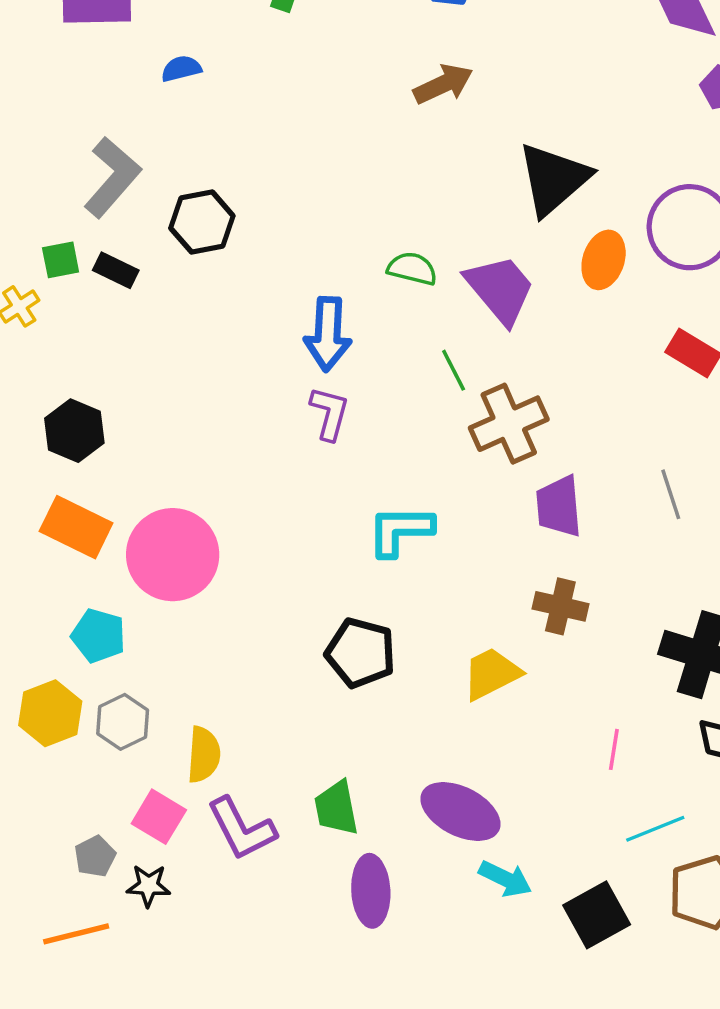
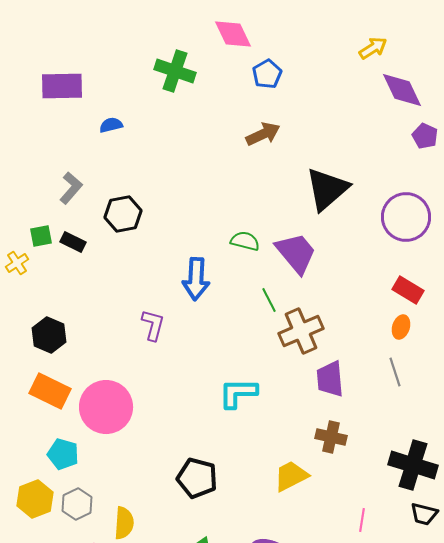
gray L-shape: (112, 177) -> (71, 188), size x0.7
orange ellipse: (604, 260) -> (401, 327), moved, size x0.7
purple L-shape: (329, 413) -> (153, 325), moved
black pentagon: (360, 653) -> (197, 478), moved

